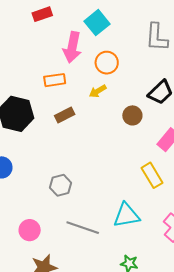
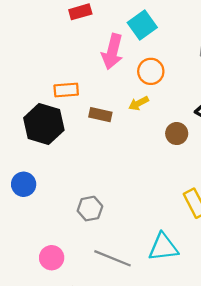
orange rectangle: (55, 80) -> (66, 90), moved
brown rectangle: (65, 115) -> (100, 115), moved, turned 36

